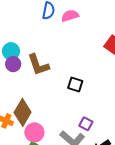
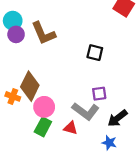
black square: (75, 85) -> (95, 53), moved
purple square: (86, 124) -> (99, 94), turned -32

